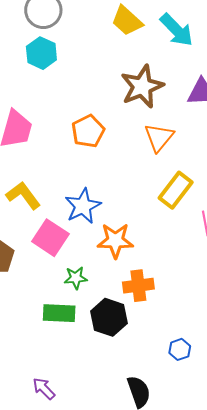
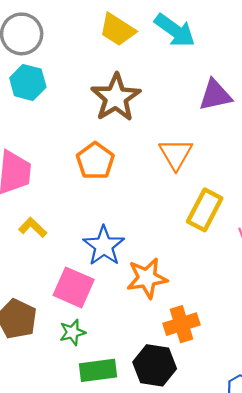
brown star: (142, 87) -> (116, 98), moved
yellow L-shape: (23, 195) -> (33, 227), moved, size x0.7
green star: (76, 278) -> (72, 332), moved

